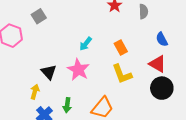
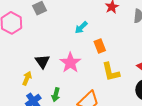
cyan arrow: (86, 44) -> (81, 27), moved
orange rectangle: (121, 48) -> (100, 46), moved

